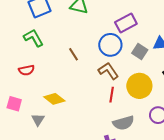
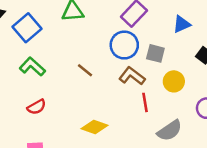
gray square: (140, 51) -> (155, 53), moved
yellow circle: (139, 86) -> (174, 81), size x0.7
yellow diamond: (54, 99) -> (95, 127), moved

